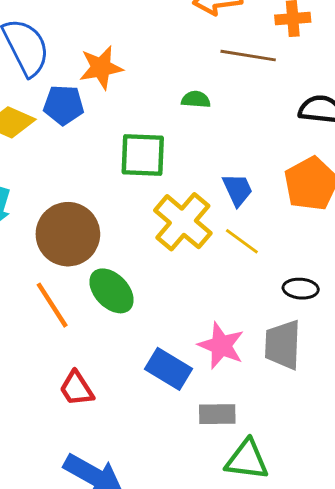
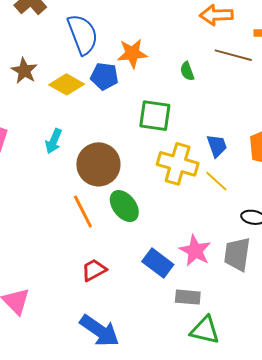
green semicircle: (196, 99) -> (187, 71), moved, turned -120
yellow cross: (183, 222) -> (178, 164), turned -30
red trapezoid: (77, 388) -> (94, 270), turned 88

